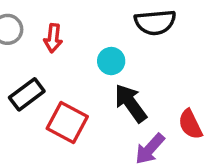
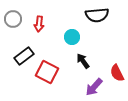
black arrow: (130, 103) -> (83, 61), size x0.7

